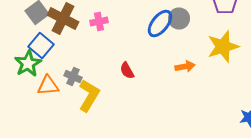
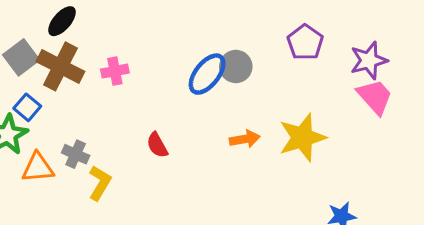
blue square: (41, 46) -> (27, 107), size x0.7
yellow star: (223, 46) -> (302, 138), moved
yellow L-shape: (89, 96) -> (100, 183), size x0.7

